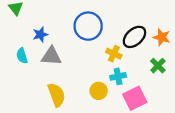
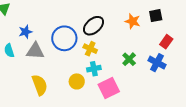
blue circle: (88, 26) -> (64, 38), moved
black ellipse: (134, 37) -> (94, 26), moved
orange star: (162, 37) -> (133, 21), moved

